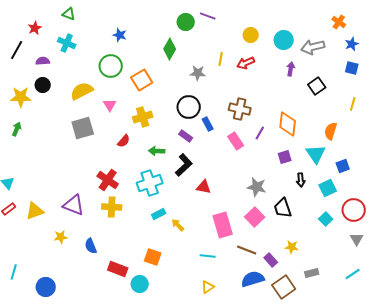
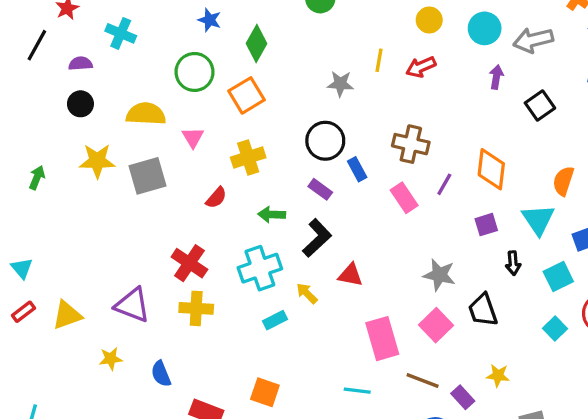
green diamond: (170, 49) -> (257, 43), moved
yellow semicircle: (82, 91) -> (146, 114), turned 30
yellow star: (21, 97) -> (97, 161), moved
yellow arrow: (178, 225) -> (307, 293), moved

